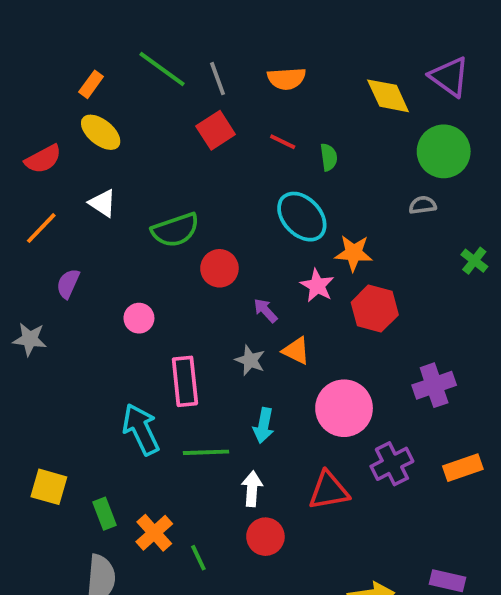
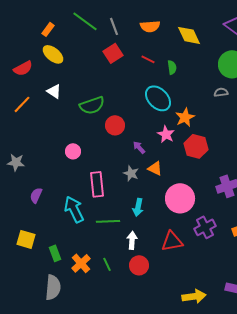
yellow diamond: (388, 96) -> (189, 35), moved
orange star: (354, 253) -> (185, 117), turned -30
purple semicircle: (68, 284) -> (36, 195), moved
green line: (198, 558) -> (107, 264), moved

